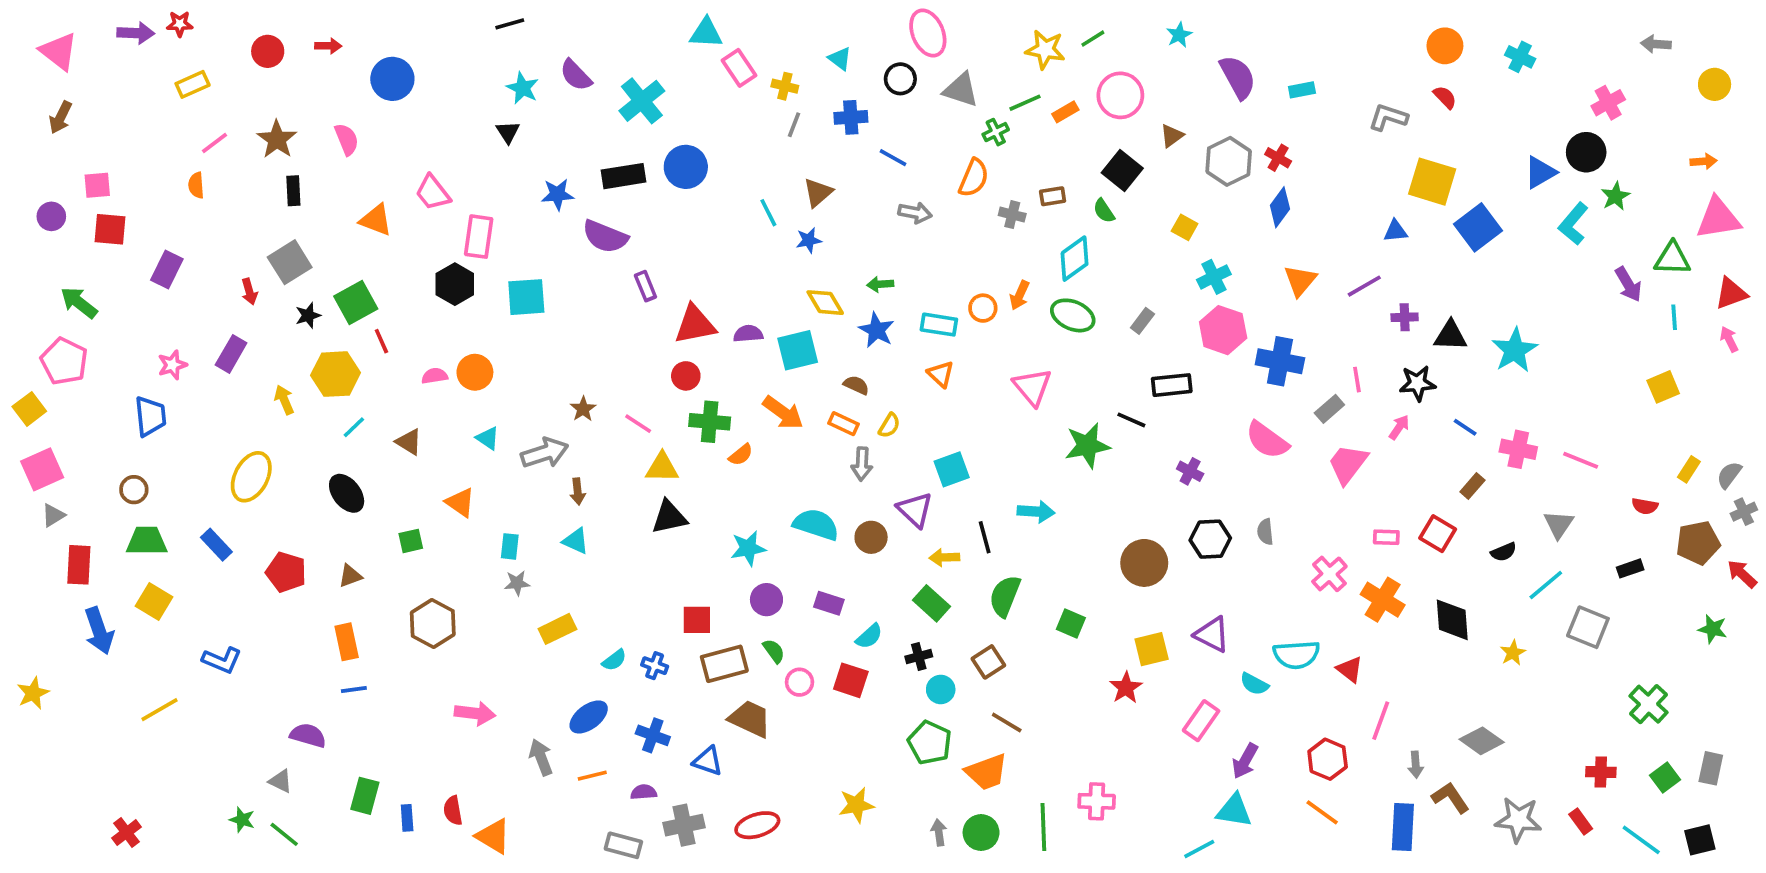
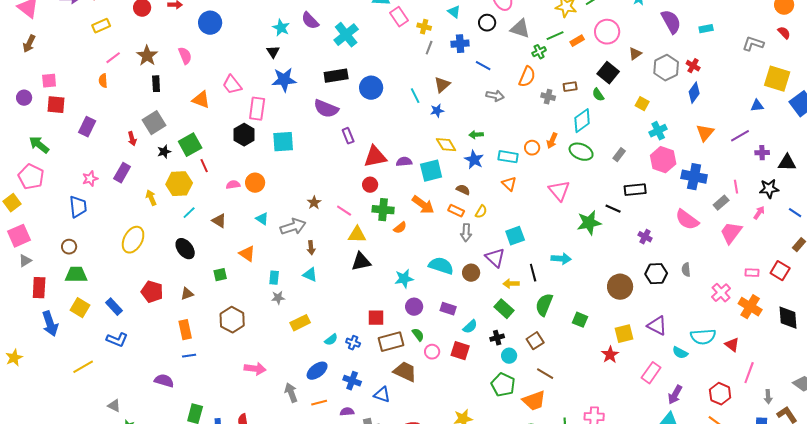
blue circle: (686, 167) -> (371, 88), moved
blue star: (557, 194) -> (284, 80), moved, size x1.4
blue rectangle: (216, 545) -> (114, 307), moved
gray triangle: (281, 781) -> (114, 406), moved

